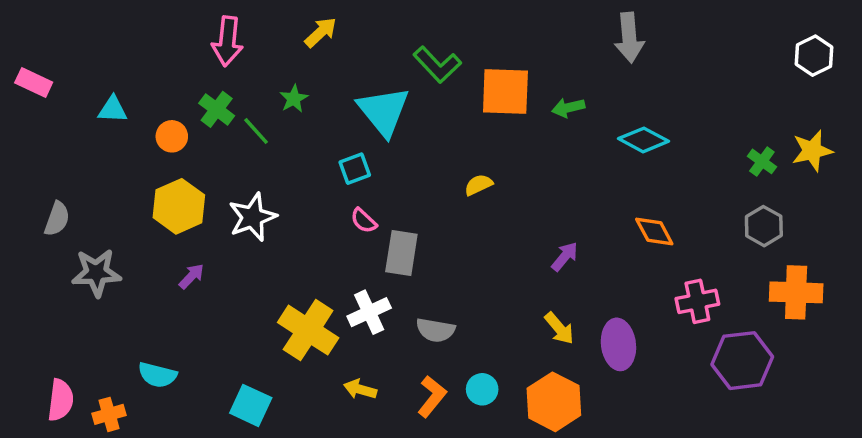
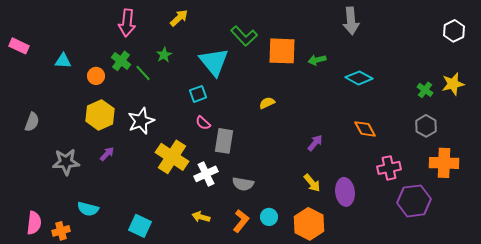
gray star: (96, 273) -> (66, 162), moved
yellow cross: (308, 330) -> (172, 157), moved

